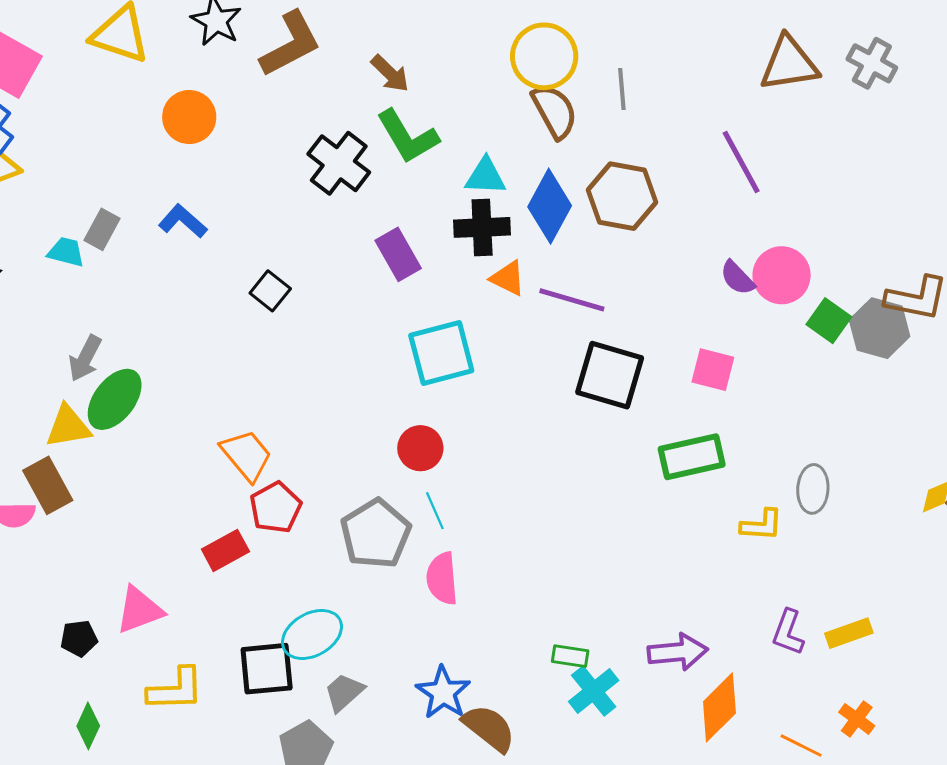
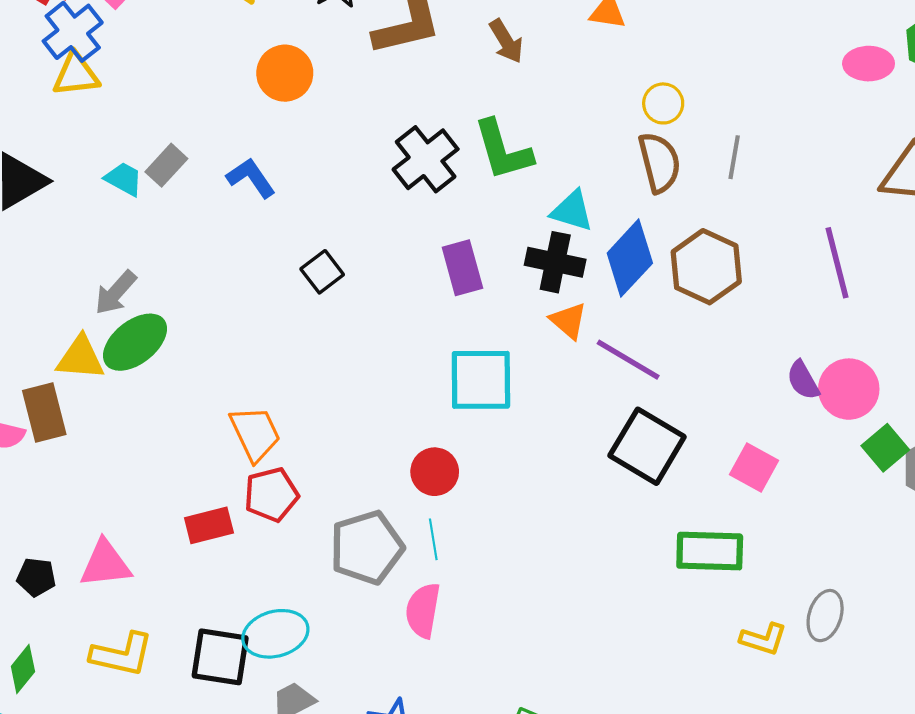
yellow circle: (544, 56) -> (663, 103), size x0.6
brown arrow: (390, 74) -> (506, 41), moved

